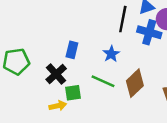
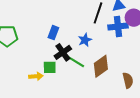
blue cross: (149, 32) -> (118, 26), turned -30
black cross: (56, 74) -> (63, 52), moved

